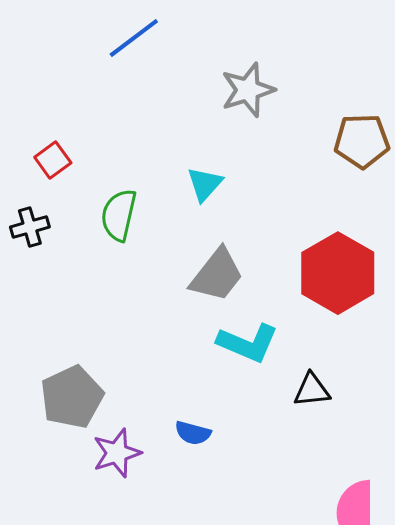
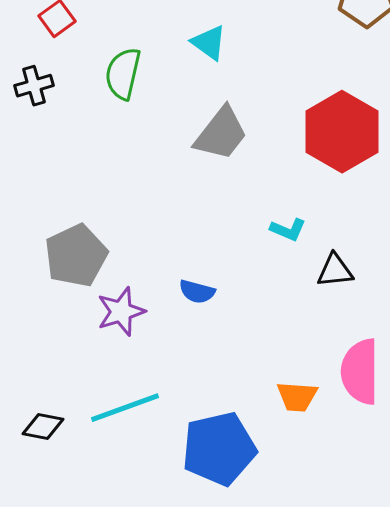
cyan triangle: (205, 184) -> (209, 43), turned -36
cyan L-shape: (248, 343) -> (288, 230), moved, size x0.6
black triangle: (312, 390) -> (335, 271), moved

